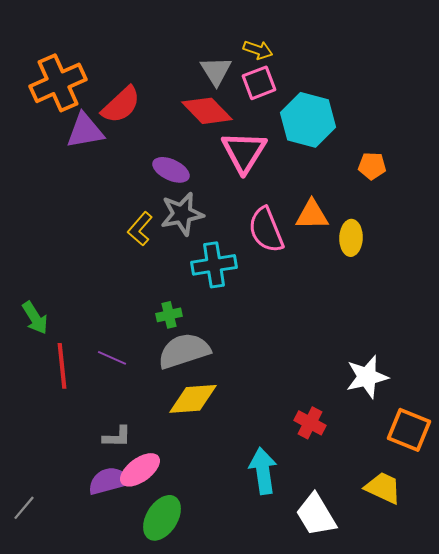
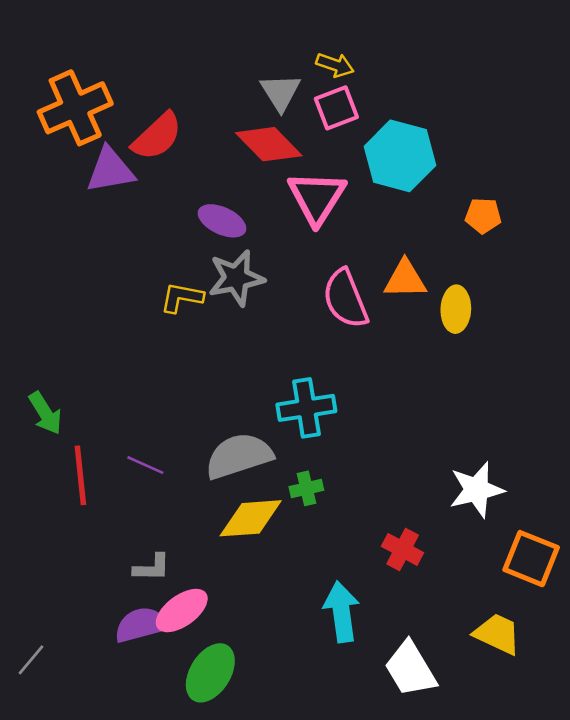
yellow L-shape: (140, 229) -> (182, 297), turned 60
cyan cross: (214, 265) -> (306, 408), moved
green cross: (169, 315) -> (306, 488), moved

